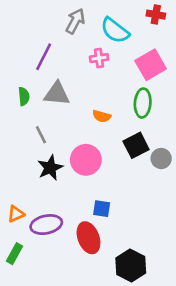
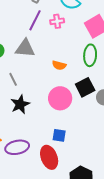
purple line: (44, 57) -> (35, 20), moved
pink circle: (86, 160) -> (60, 98), moved

